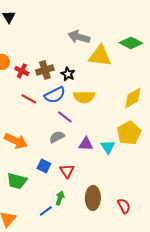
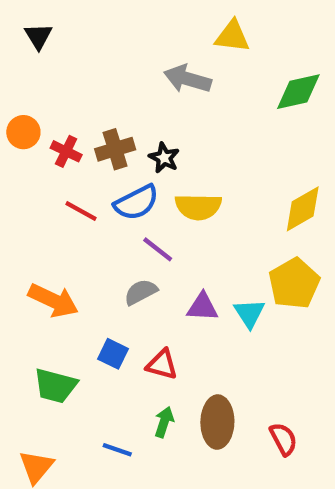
green diamond: (131, 43) -> (298, 92), turned -40
yellow triangle: (100, 56) -> (232, 36), moved, size x0.7
red triangle: (67, 171) -> (162, 364), turned -42
green arrow: (60, 198) -> (164, 422), moved
blue line: (46, 211) -> (117, 450), turned 56

